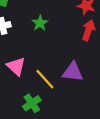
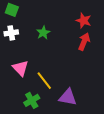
purple triangle: (73, 72) -> (68, 97), moved

